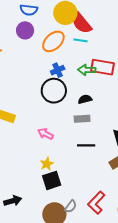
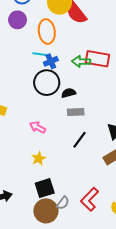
cyan line: (80, 40) -> (40, 54), moved
orange ellipse: (53, 41) -> (47, 32), turned -55
black semicircle: (85, 99) -> (69, 93), moved
black line: (86, 145) -> (79, 140), turned -54
black square: (52, 180) -> (45, 188), moved

